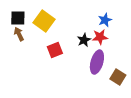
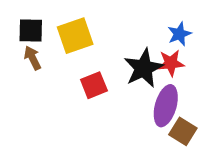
yellow square: (44, 21) -> (75, 36), turned 35
black star: (84, 40) -> (144, 68), size x1.6
brown square: (118, 77) -> (183, 131), moved

